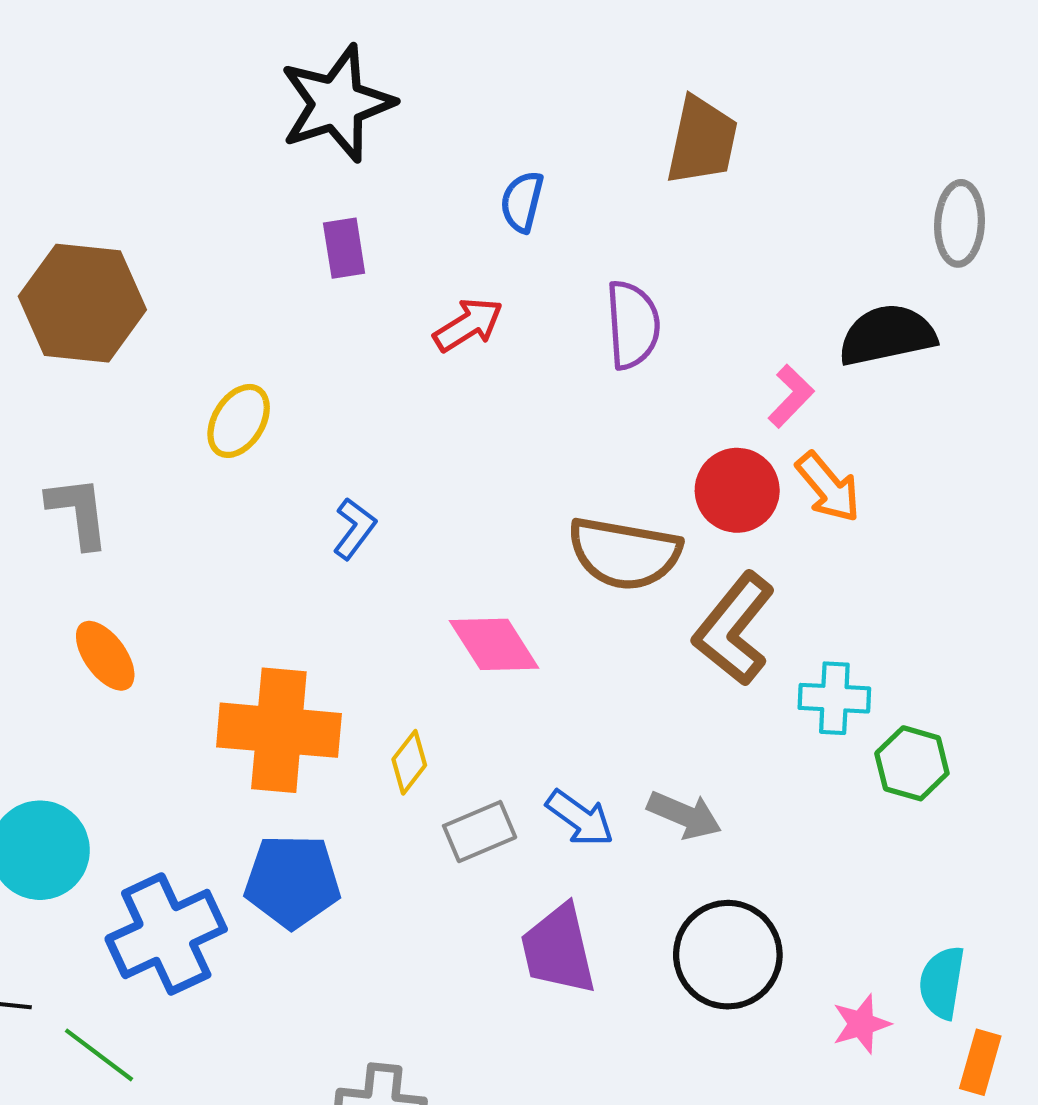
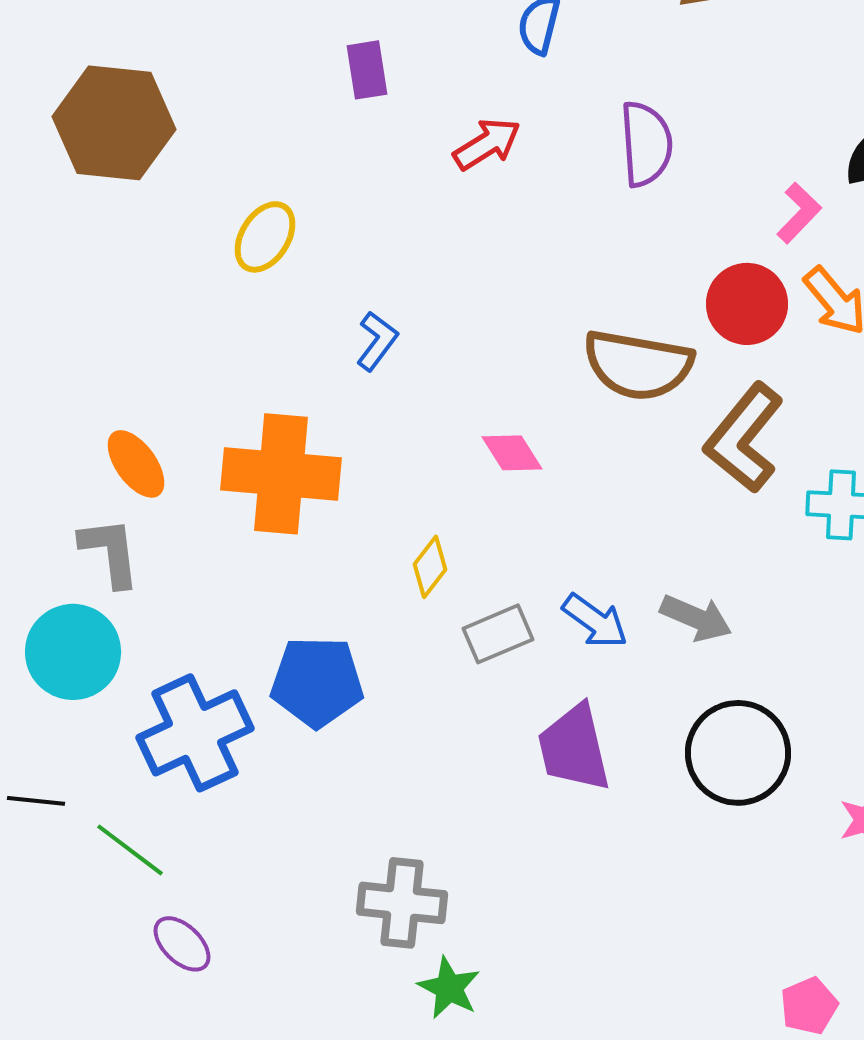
gray L-shape: (78, 512) -> (110, 552), moved
pink diamond: (494, 644) -> (512, 453), size x0.7
orange cross: (279, 730) -> (281, 474), moved

